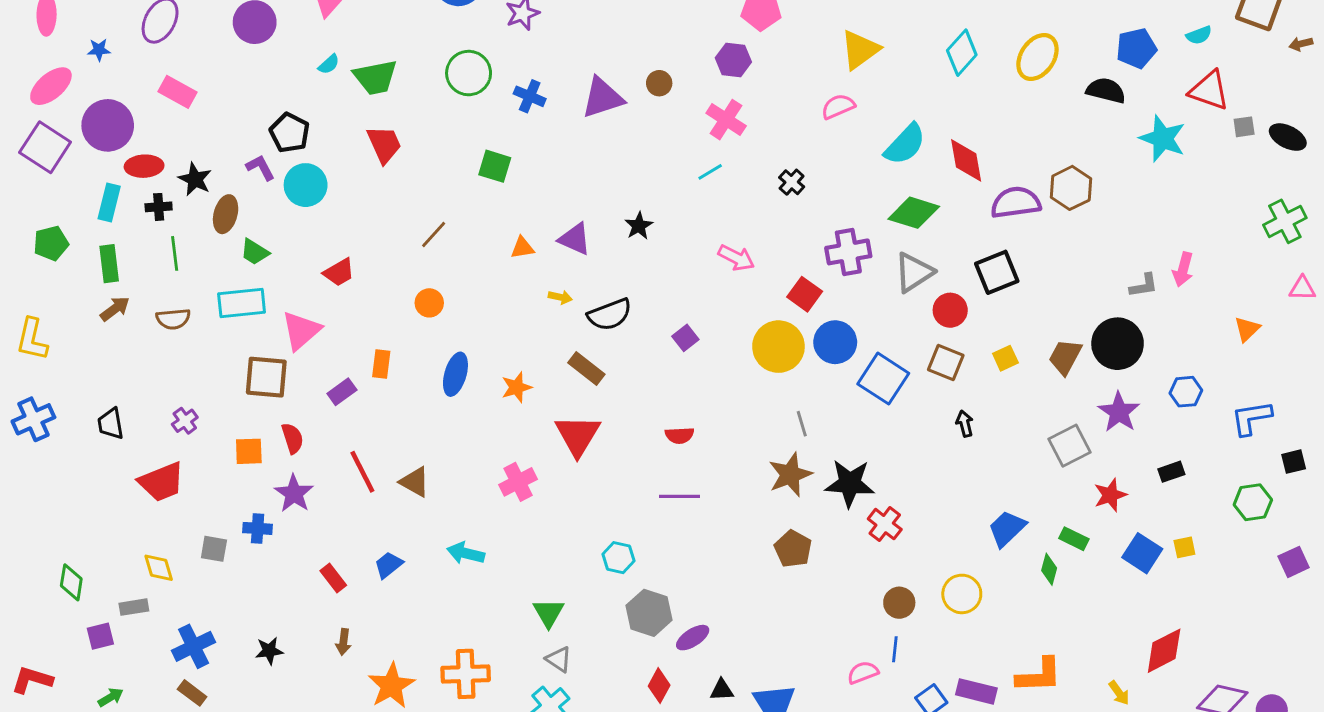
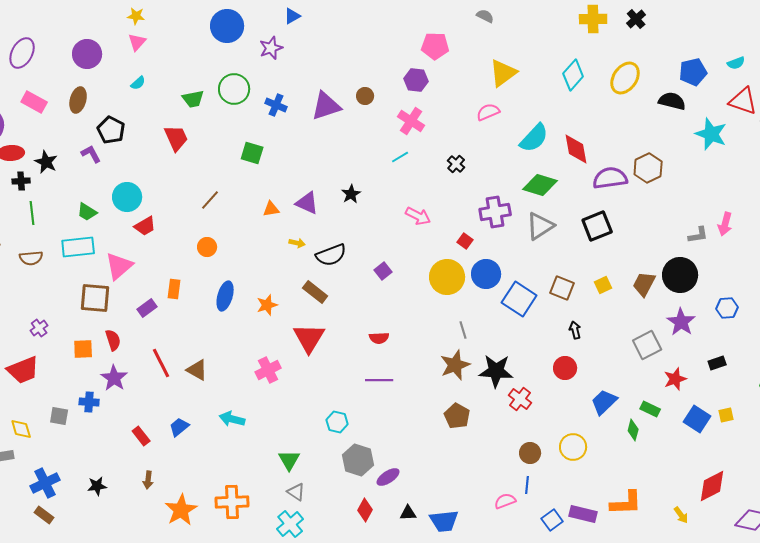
green trapezoid: (375, 77) -> (193, 99), moved, size x0.7
cyan circle: (306, 185) -> (127, 197), moved
brown ellipse: (226, 214) -> (78, 100), moved
red square: (805, 294) -> (465, 241), size x0.7
red circle: (950, 310) -> (565, 368), moved

